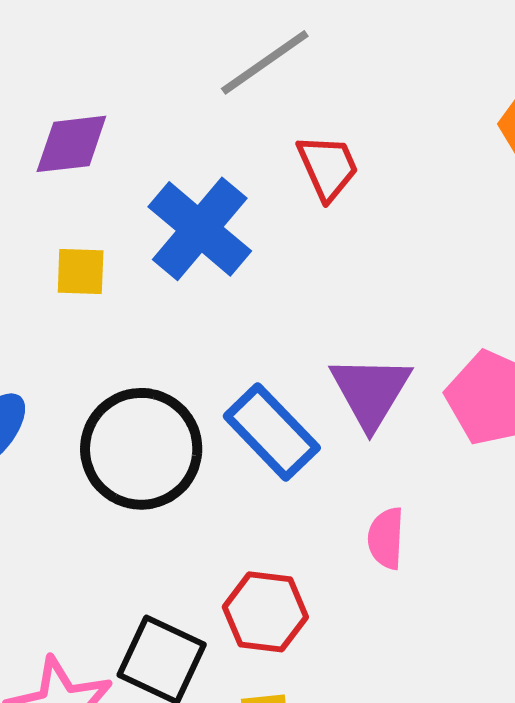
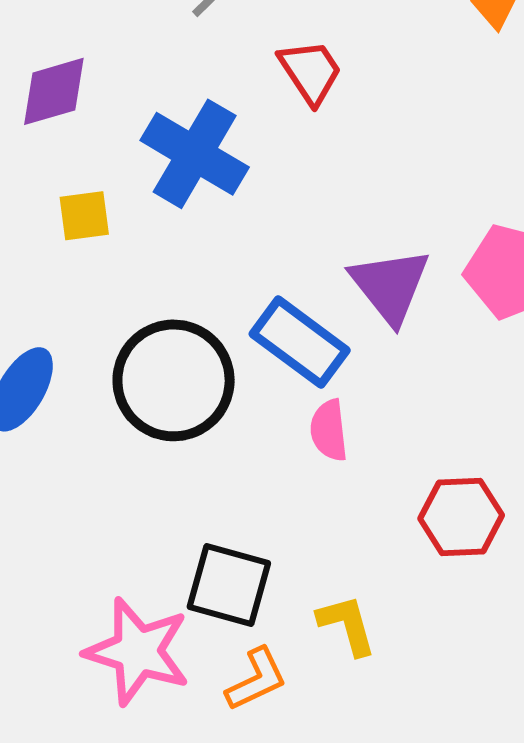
pink semicircle: (386, 538) -> (329, 430), moved
red hexagon: (265, 612) -> (461, 517), moved

